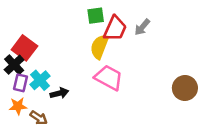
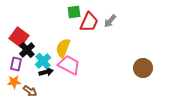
yellow semicircle: (100, 47) -> (63, 48), moved
black cross: (14, 65) -> (27, 50), moved
pink trapezoid: (109, 78) -> (69, 65), moved
cyan cross: (40, 80) -> (43, 61), moved

